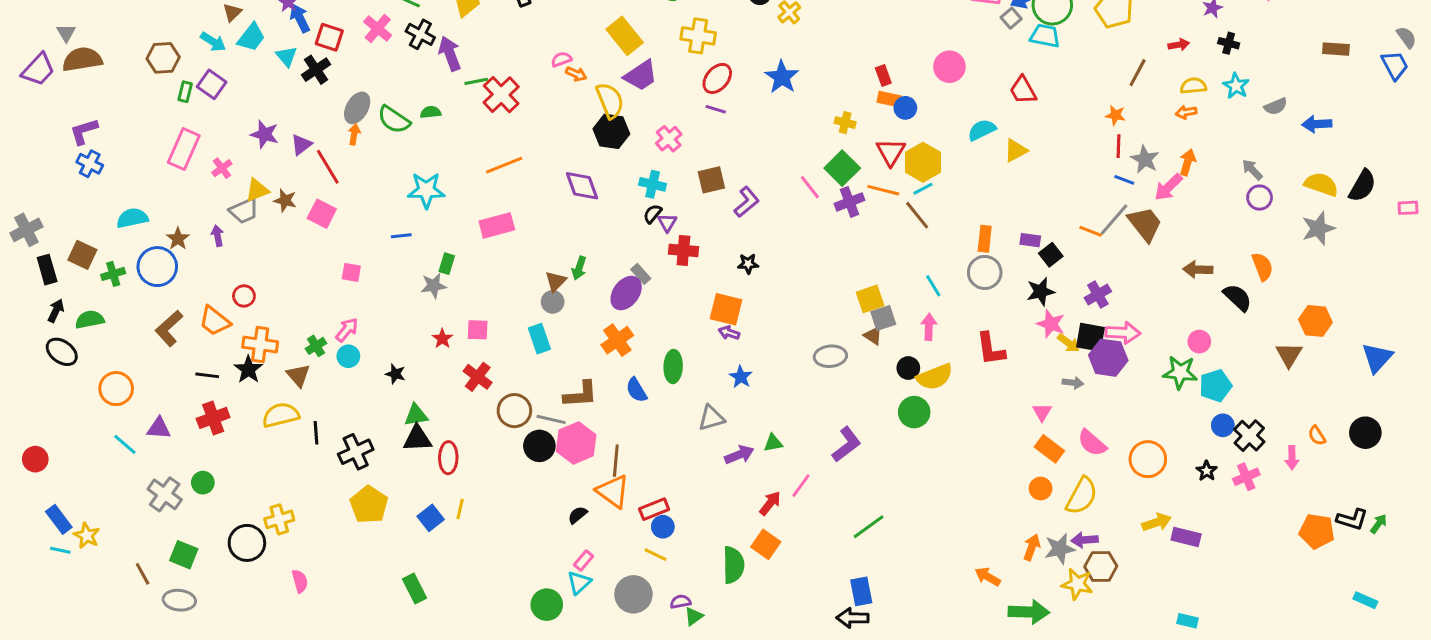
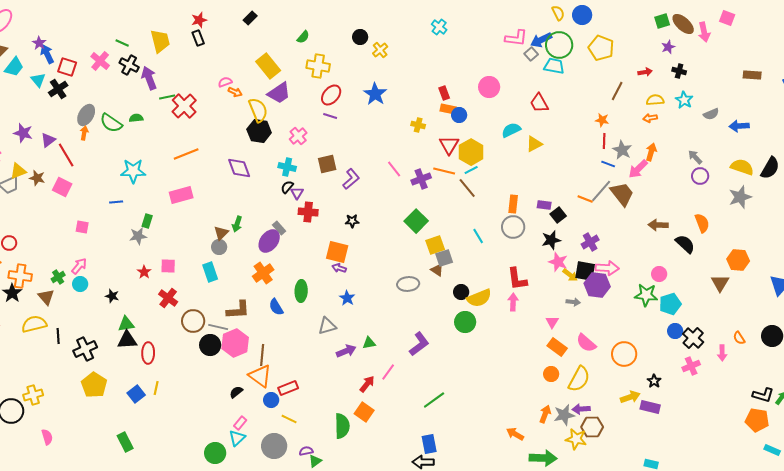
green square: (842, 168) -> (416, 221), moved
pink arrow: (929, 327) -> (513, 302), moved
black star: (1207, 471) -> (654, 381), moved
blue circle: (663, 527) -> (271, 400), moved
orange pentagon: (1317, 531) -> (757, 420), moved

